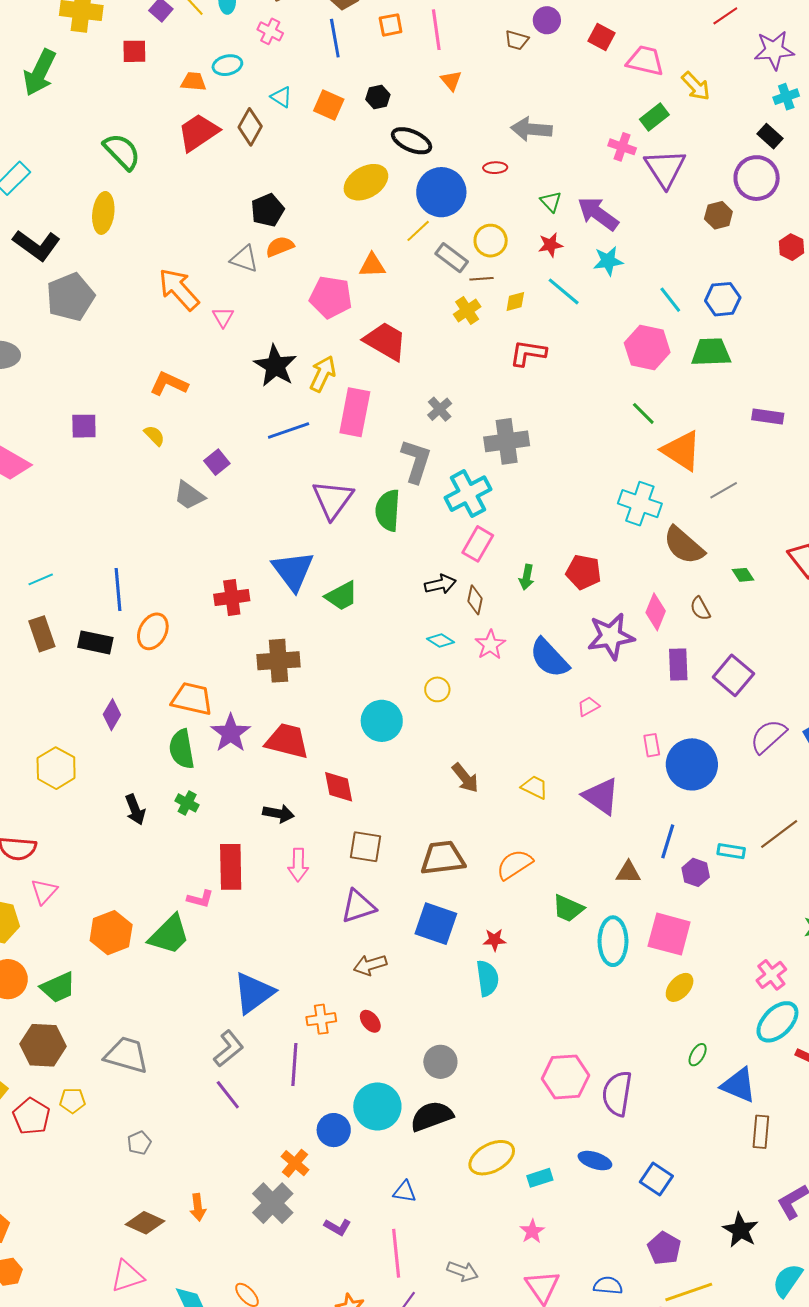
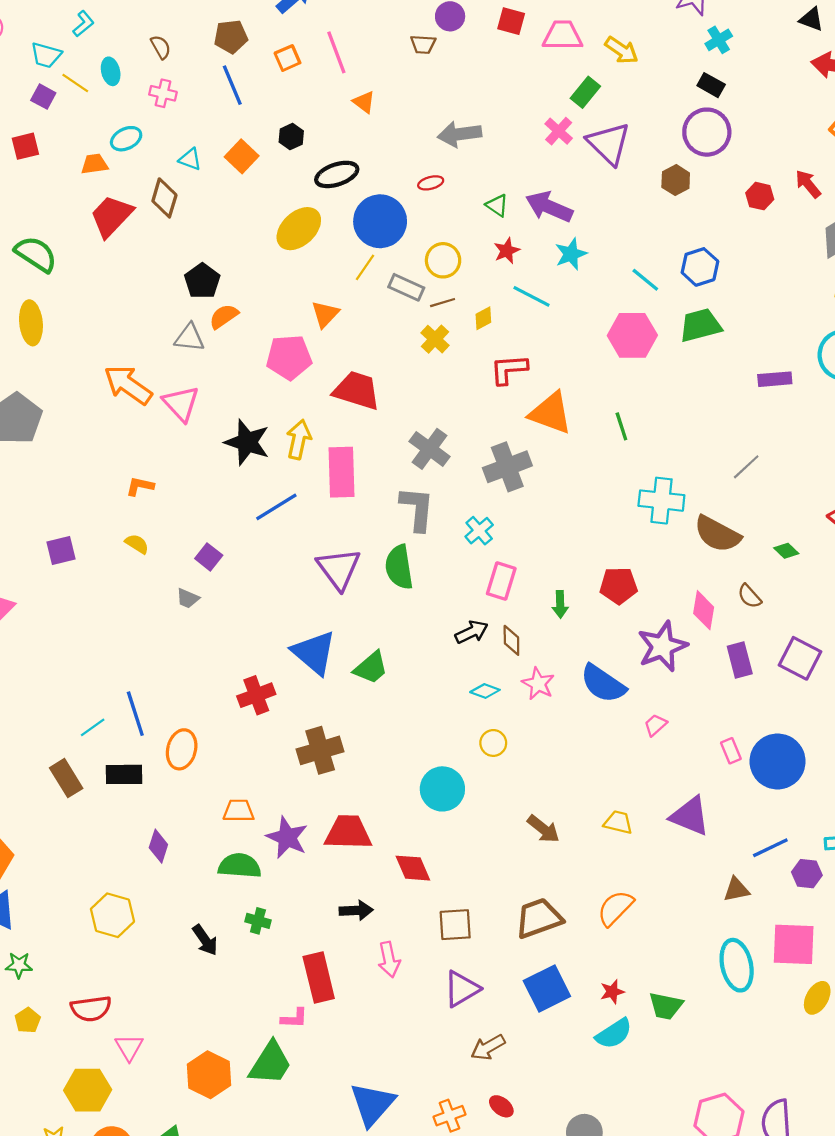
orange square: (329, 105) -> (242, 156), turned 32
black ellipse: (412, 141) -> (337, 174), turned -30
pink cross: (622, 147) -> (559, 131), turned 36
orange triangle: (372, 265) -> (325, 314), turned -32
pink triangle: (223, 317) -> (181, 404), size x1.6
orange L-shape: (169, 384) -> (140, 486), size x0.7
gray cross: (440, 409) -> (430, 449), size x1.5
green line: (643, 413) -> (621, 426), moved, turned 40
orange triangle: (682, 451) -> (551, 413), moved
cyan cross: (468, 494) -> (479, 531), size x0.6
gray trapezoid: (189, 495) -> (188, 598), size x0.7
cyan line: (41, 579) -> (93, 727), moved
orange trapezoid: (192, 699) -> (239, 811), size x0.7
green semicircle: (182, 749) -> (240, 866), turned 117
blue line: (668, 841) -> (770, 848), turned 60
green trapezoid: (568, 908) -> (666, 1006), moved
blue square: (436, 924) -> (547, 989), turned -33
cyan semicircle: (487, 978) -> (614, 1034), turned 78

